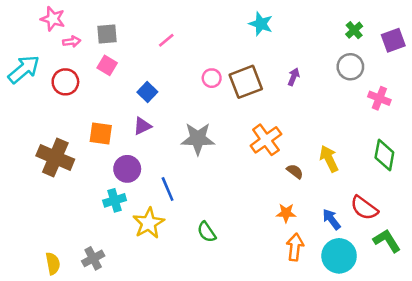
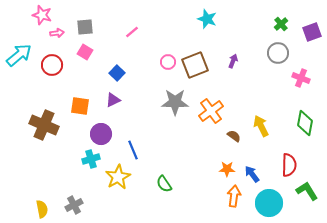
gray star: (198, 139) -> (175, 102), moved
red semicircle: (364, 208) -> (289, 165), turned -125
blue arrow: (331, 219) -> (252, 174), moved

